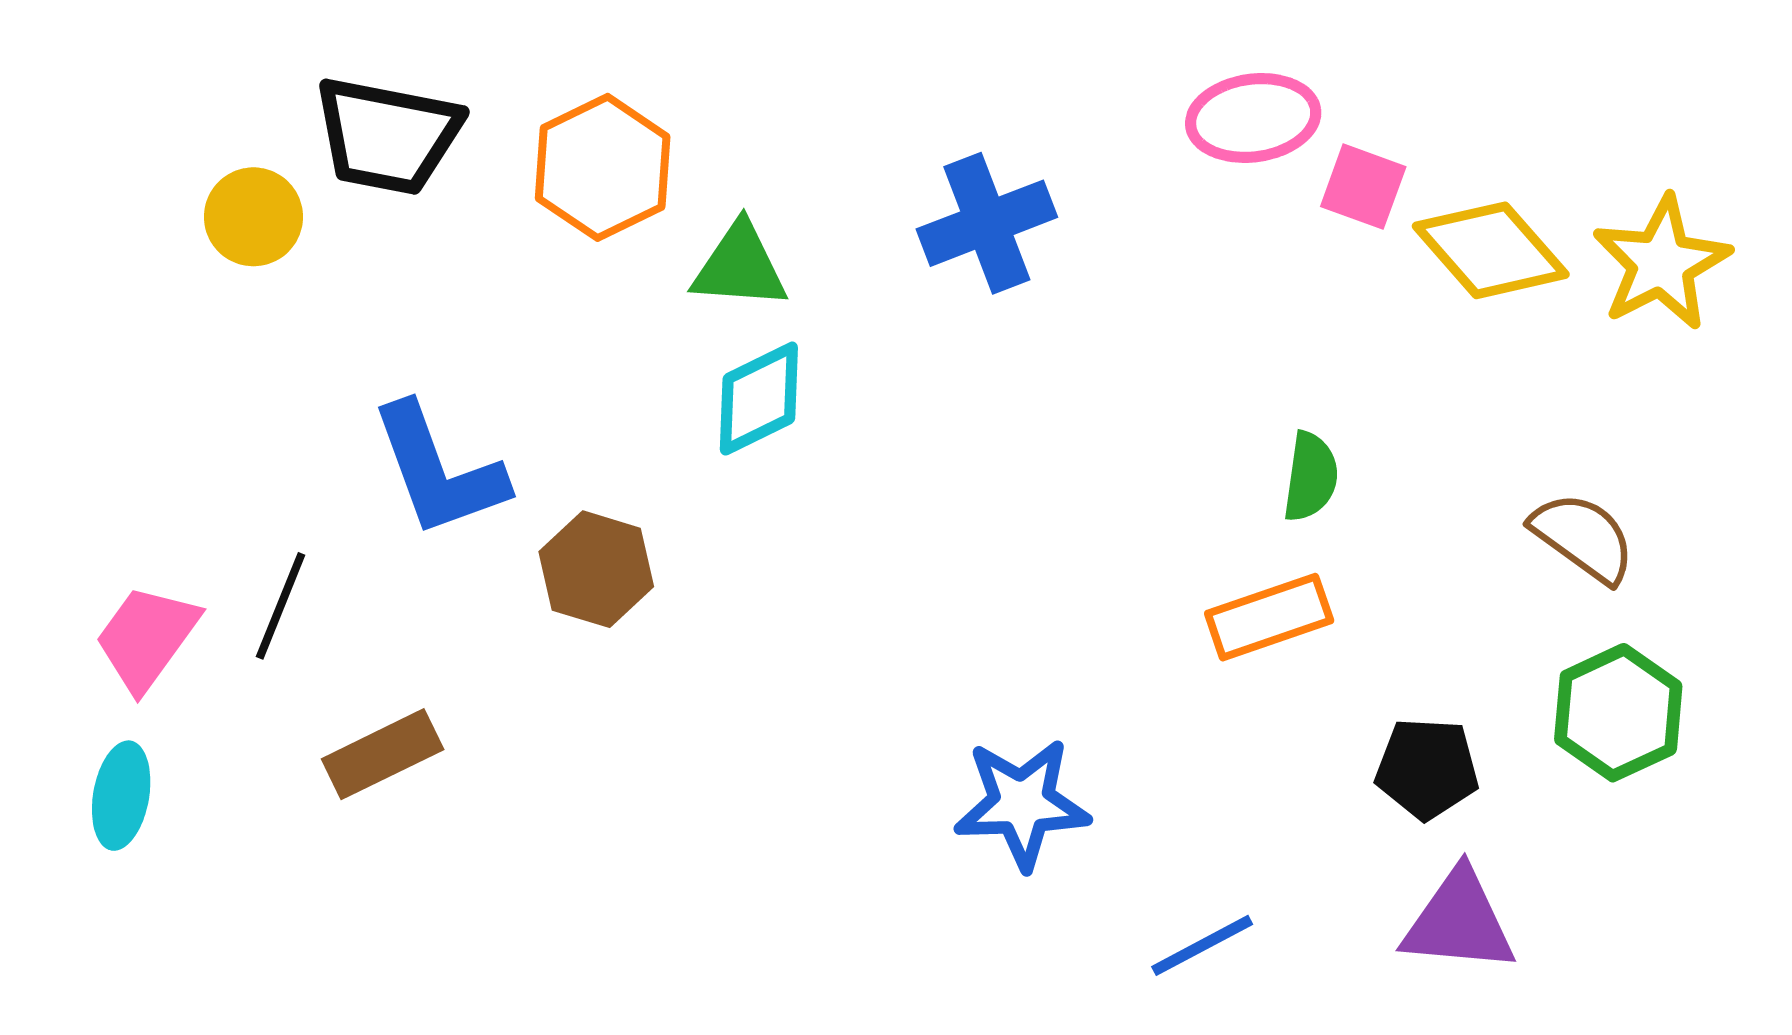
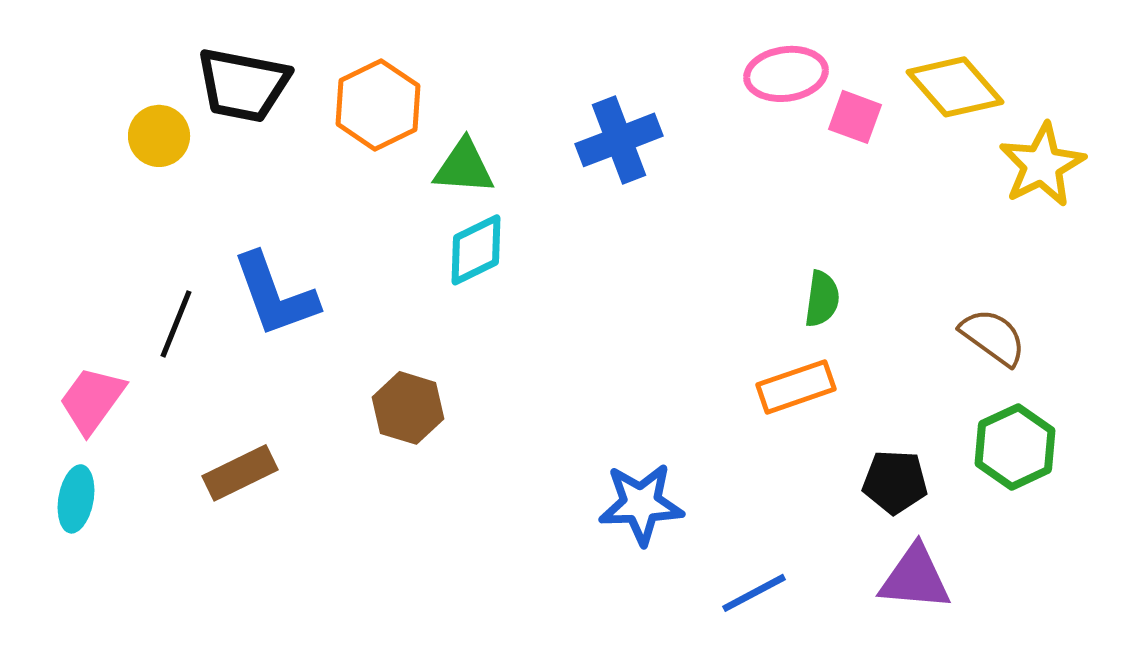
yellow diamond: (1491, 250) -> (955, 87), moved
brown hexagon: (596, 569) -> (408, 408), moved
black line: (281, 606) -> (176, 324), moved

